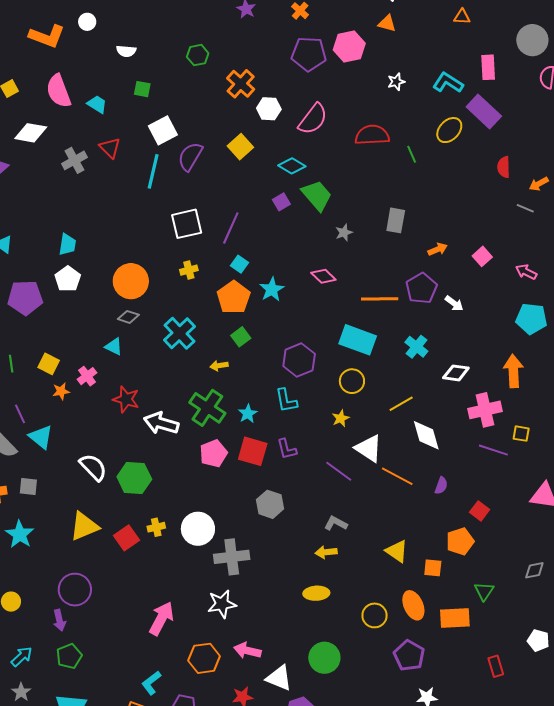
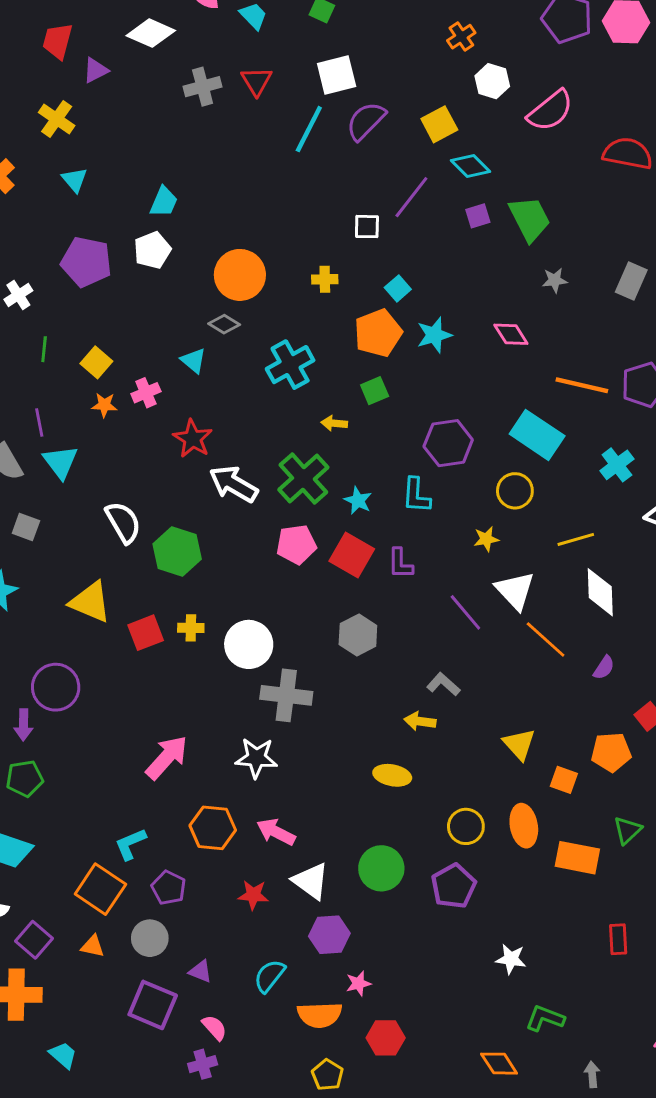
orange cross: (241, 84) -> (461, 37), size x0.7
cyan diamond: (292, 166) -> (470, 166), moved
white square: (187, 224) -> (367, 227), moved, size x0.6
purple line: (231, 228) -> (411, 197), moved
cyan star: (248, 414) -> (358, 501), turned -30
yellow triangle: (84, 526) -> (90, 602), turned 32
purple pentagon: (409, 656) -> (454, 886), moved

